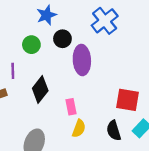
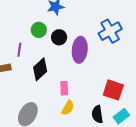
blue cross: (105, 21) -> (110, 31), moved
black circle: (62, 39) -> (59, 37), moved

